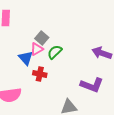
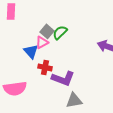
green semicircle: (55, 52) -> (60, 32), moved
purple L-shape: (92, 85) -> (63, 78), moved

